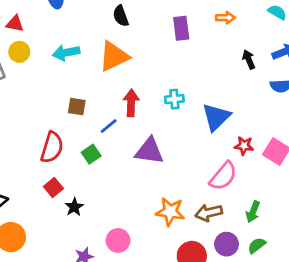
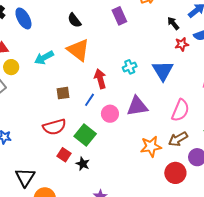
orange triangle: (114, 56) -> (78, 50), turned -40
red star: (244, 146) -> (182, 44), moved
red semicircle: (52, 147) -> (54, 127), turned 75
purple triangle: (149, 151) -> (137, 106), moved
green square: (91, 154) -> (85, 135), moved, size x1.5
pink circle: (118, 240) -> (110, 114), moved

